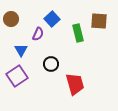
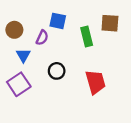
brown circle: (11, 19) -> (14, 30), moved
blue square: (52, 19) -> (58, 21), turned -35
red trapezoid: (75, 84) -> (96, 82), moved

